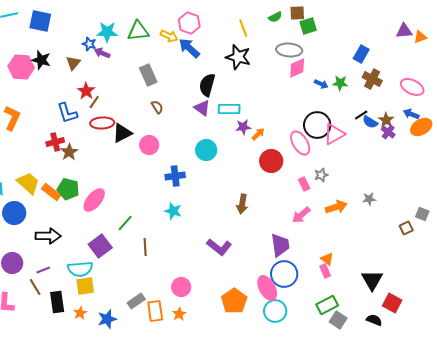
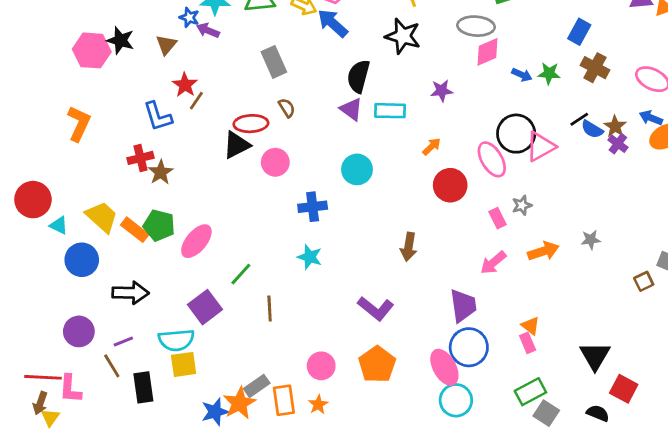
red ellipse: (102, 123) -> (251, 124), moved
purple star: (243, 127) -> (442, 91), moved
orange pentagon: (234, 301) -> (377, 364), moved
orange star: (80, 313) -> (239, 403), moved, size x1.6

